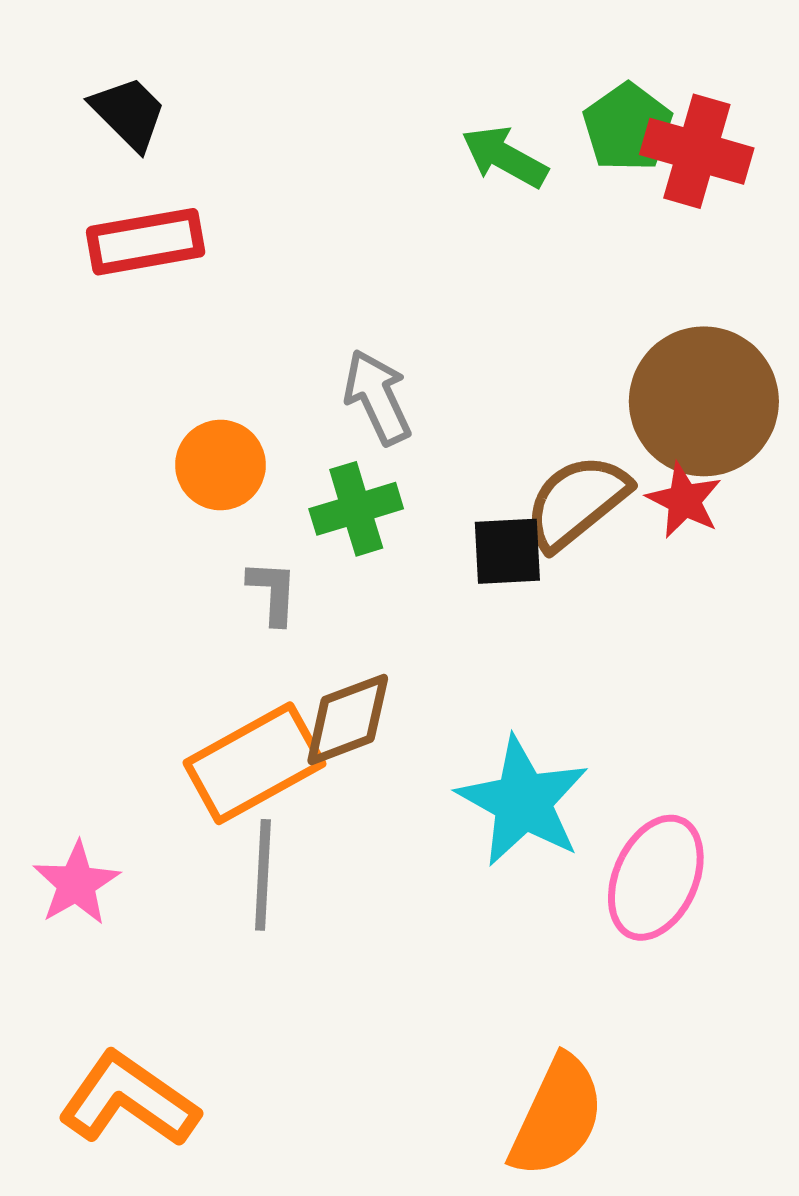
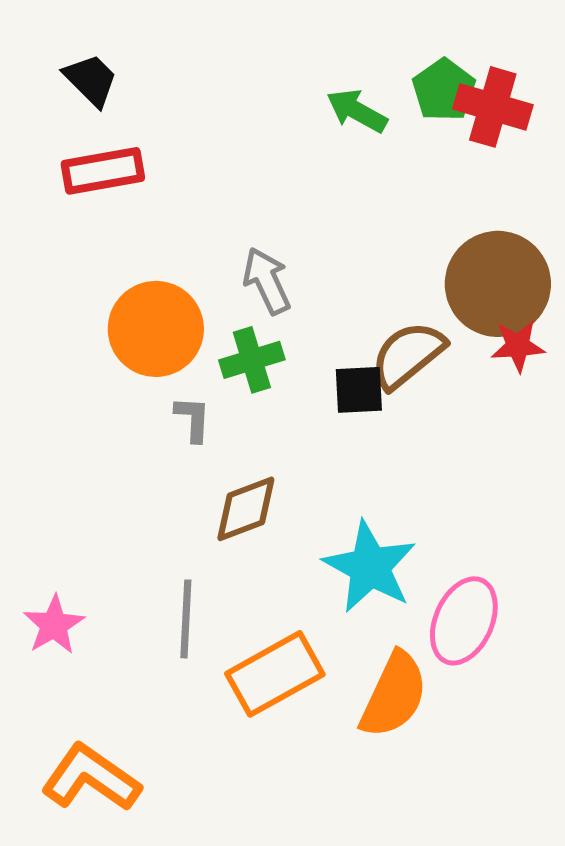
orange circle: (220, 465) -> (156, 329), size x1.5
red star: (684, 500) -> (518, 346), moved, turned -30
orange rectangle: (254, 763) -> (275, 674), moved
orange semicircle: (557, 1117) -> (394, 695), moved

